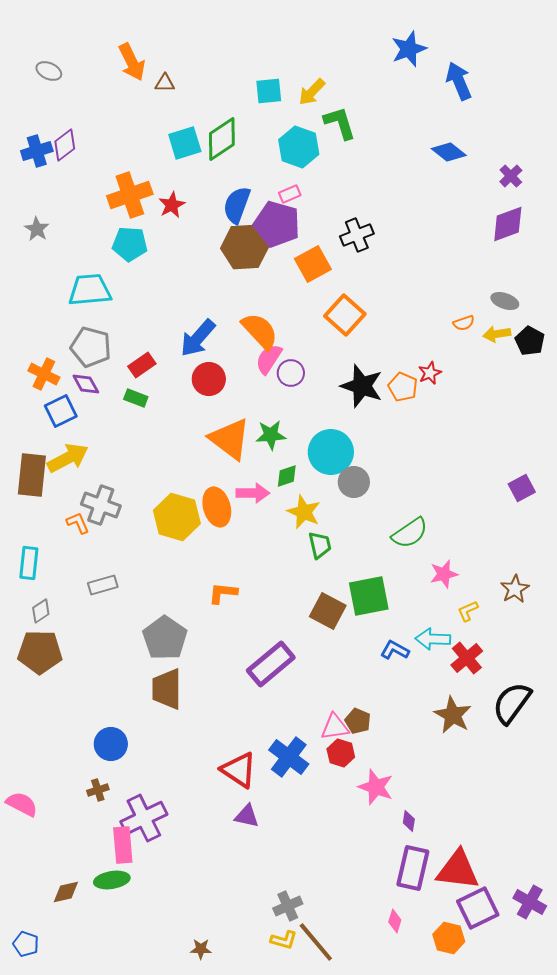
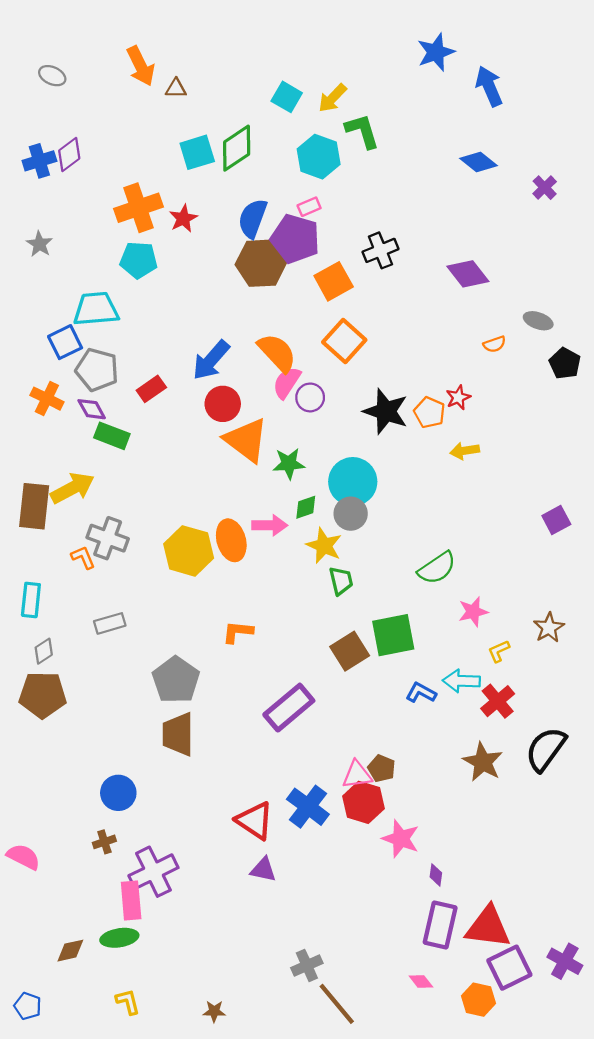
cyan square: (269, 91) -> (287, 97), turned 36
purple diamond: (508, 224) -> (468, 274), moved, turned 72
orange square: (345, 315) -> (344, 341), moved
yellow arrow: (497, 334) -> (465, 451), moved
green rectangle: (136, 398) -> (112, 436), moved, size x1.4
blue square: (61, 411) -> (65, 342), moved
orange triangle: (230, 439) -> (246, 440), moved
gray circle: (354, 482) -> (351, 514), moved
brown square: (328, 611) -> (350, 651), turned 30
red hexagon: (341, 753) -> (363, 802), size x1.4
pink diamond: (395, 921) -> (421, 981), turned -55
yellow L-shape: (284, 940) -> (128, 1002), moved, turned -120

